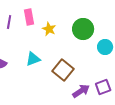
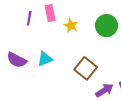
cyan triangle: (33, 59) -> (45, 59), moved

